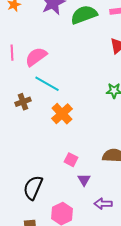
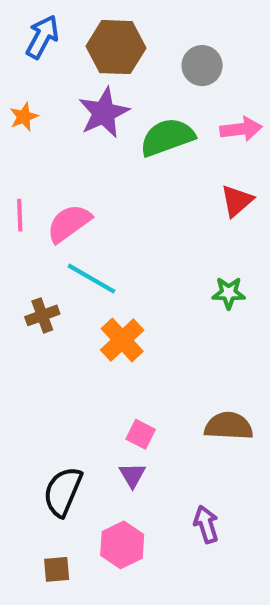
purple triangle: (84, 180) -> (132, 475), moved
purple arrow: (103, 204) -> (206, 524), turned 72

